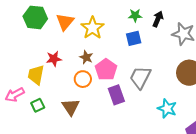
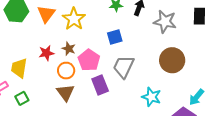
blue square: (134, 38) -> (115, 37), moved
red star: (54, 59) -> (46, 53), moved
brown triangle: (71, 107) -> (65, 93), moved

